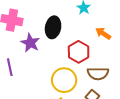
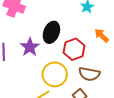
black ellipse: (53, 27) -> (51, 32), moved
purple star: (30, 43) -> (30, 47), moved

